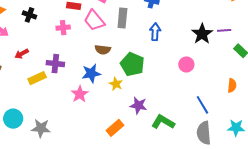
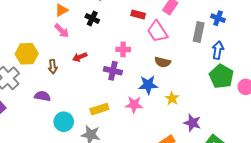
gray rectangle: (122, 18) -> (199, 32), moved
pink cross: (63, 28) -> (123, 49), moved
green pentagon: (132, 64) -> (221, 76), moved
yellow rectangle: (37, 78) -> (99, 109), moved
pink star: (80, 94) -> (134, 105), turned 30

